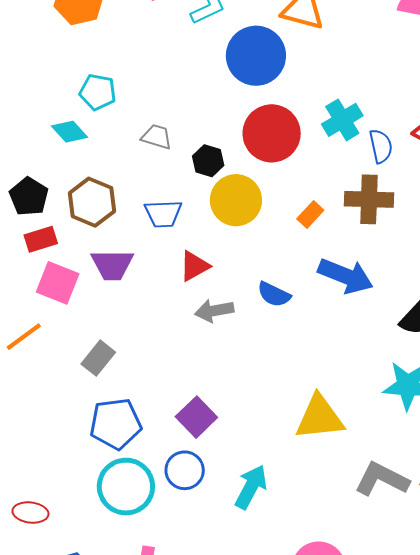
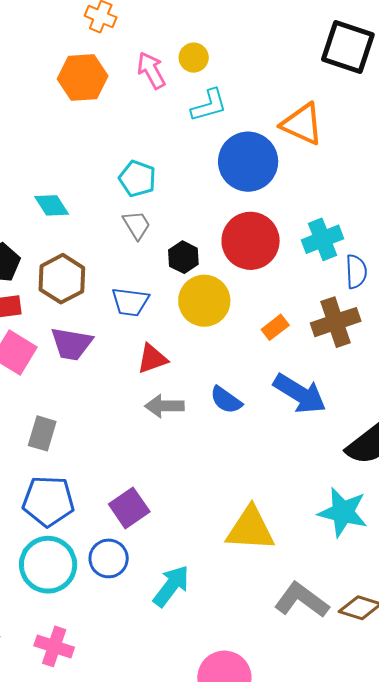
cyan pentagon: (98, 92) -> (137, 179), moved
gray trapezoid: (157, 137) -> (137, 225), turned 32
brown cross: (369, 199) -> (336, 322), turned -30
gray rectangle: (98, 358) -> (42, 433), turned -32

